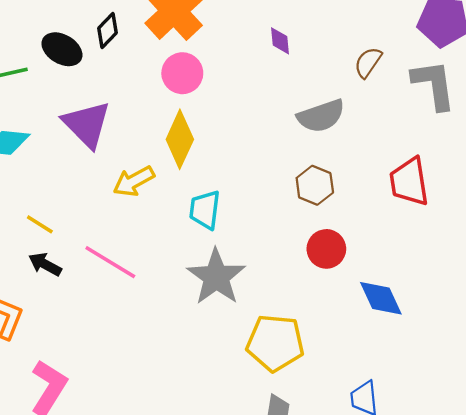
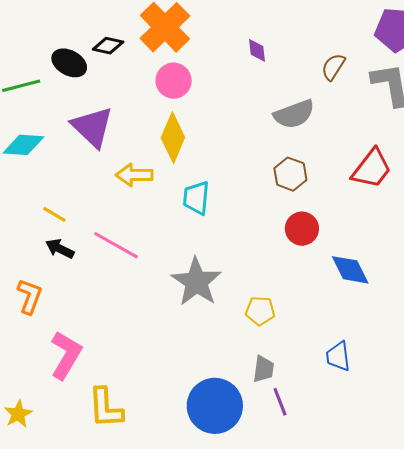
black diamond: (108, 31) -> (108, 46), turned 60
yellow arrow: (134, 181) -> (134, 175), turned 30
red trapezoid: (409, 182) -> (372, 169), turned -132
gray star: (216, 277) -> (196, 282), moved
yellow pentagon: (275, 343) -> (260, 311), size x0.6

